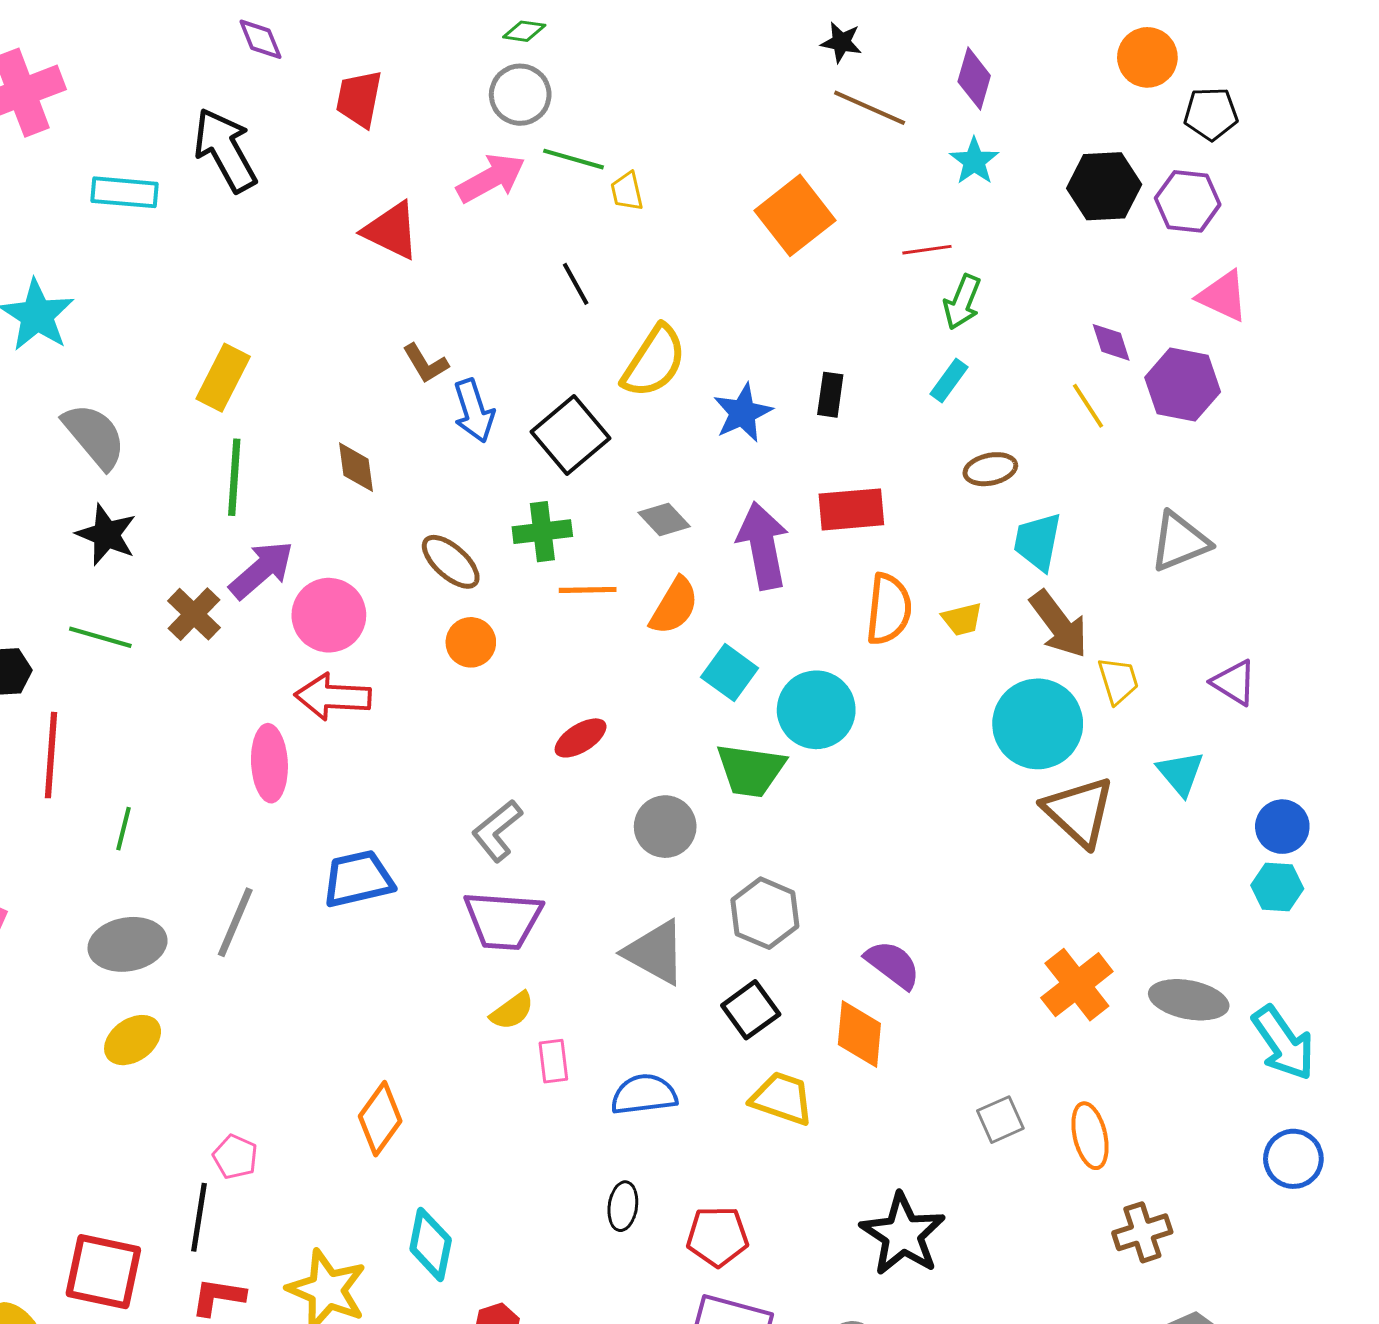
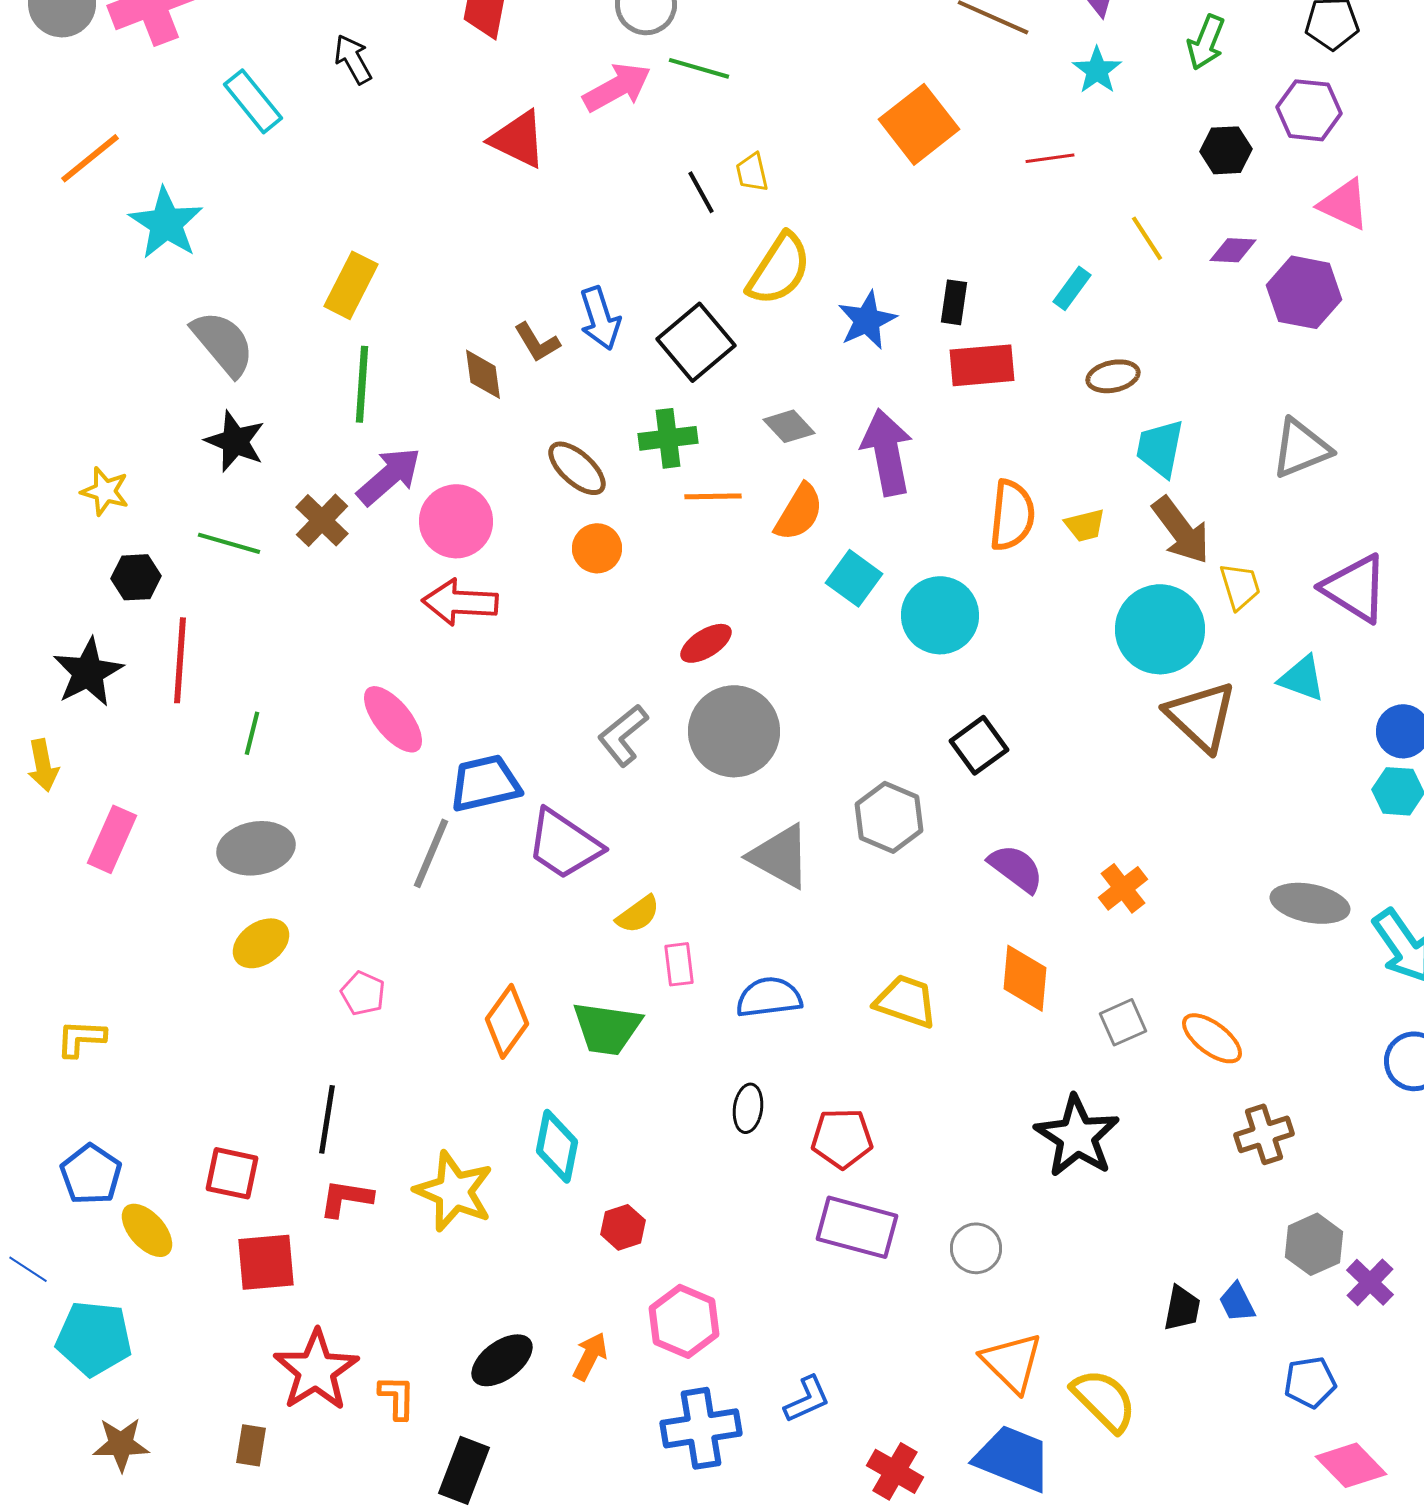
black arrow: (225, 150) -> (353, 59), size x0.6
black hexagon: (1104, 186) -> (1226, 150), moved, size x0.7
yellow trapezoid: (627, 191) -> (752, 172), moved
cyan rectangle: (124, 192) -> (253, 101), turned 46
green arrow: (962, 302) -> (1206, 42), moved
purple diamond: (1111, 342) -> (1233, 250), turned -69
brown L-shape: (426, 363) -> (537, 342), moved
yellow line: (1088, 406) -> (1147, 238), moved
red rectangle: (851, 509) -> (982, 365), moved
purple triangle: (1234, 683) -> (1355, 588), size x1.5
pink ellipse: (269, 763) -> (393, 719), moved, turned -36
green trapezoid: (751, 770) -> (607, 1028), moved
cyan triangle: (1181, 773) -> (1302, 678), turned -30
gray circle: (665, 827) -> (734, 731), moved, size x1.5
purple trapezoid: (503, 920) -> (564, 844), moved, turned 30
gray line: (235, 922) -> (431, 853), moved
orange cross: (1077, 985) -> (1123, 888), moved, size x0.7
black square: (751, 1010) -> (979, 745), moved
orange diamond: (859, 1034) -> (1025, 978), moved
orange ellipse: (1090, 1136) -> (1212, 1038), turned -40
pink pentagon: (235, 1157) -> (363, 993), moved
black star: (903, 1234) -> (1077, 1136), moved
red square: (103, 1272) -> (232, 1173), size x0.7

